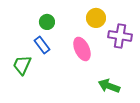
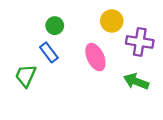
green arrow: (109, 86) -> (136, 81), moved

